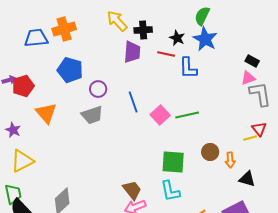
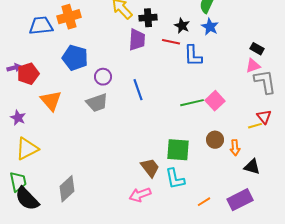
blue star: (205, 39) -> (210, 27), size x0.7
pink square: (160, 115) -> (215, 101), moved
brown trapezoid: (132, 190) -> (150, 168), moved

